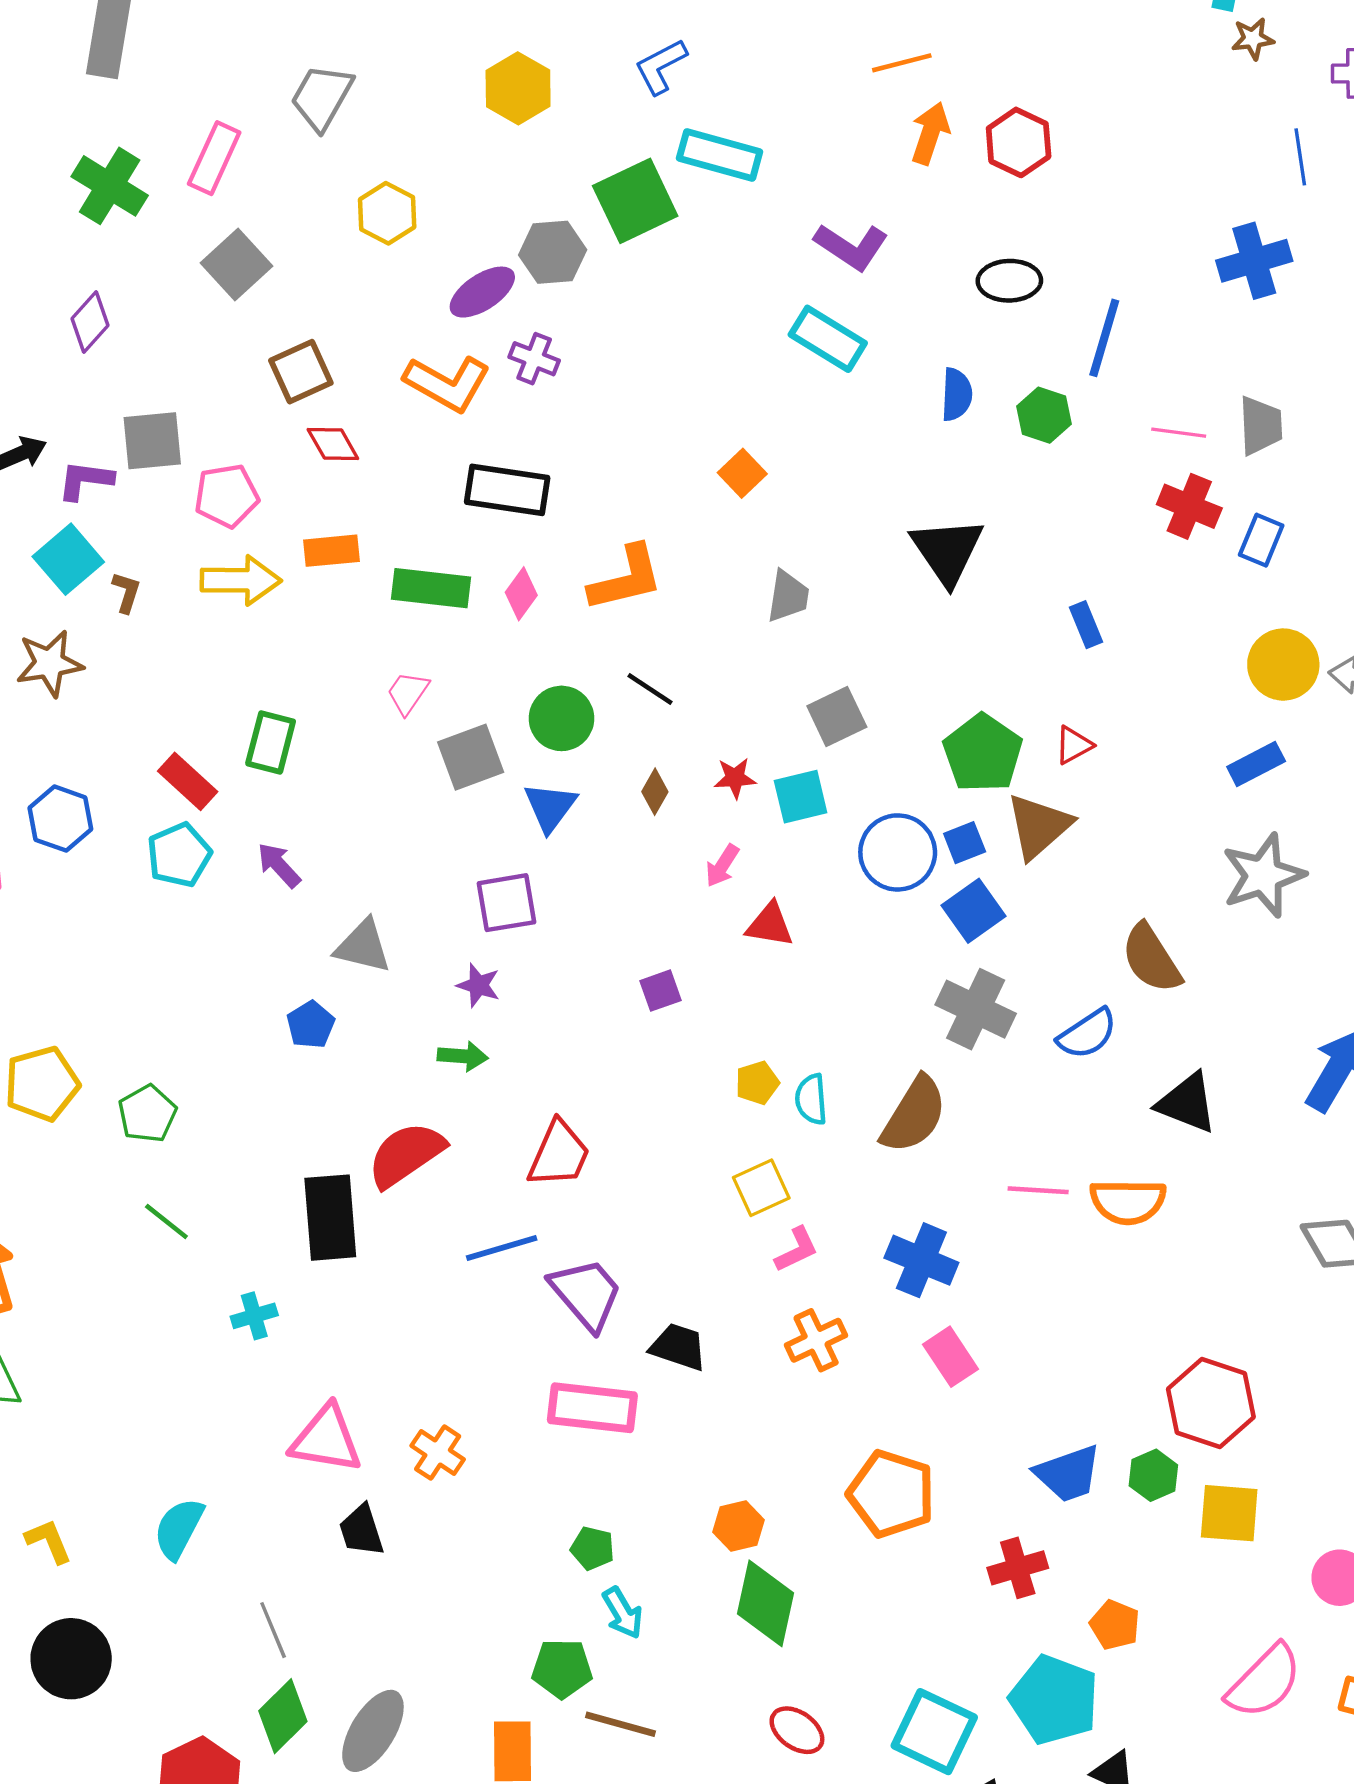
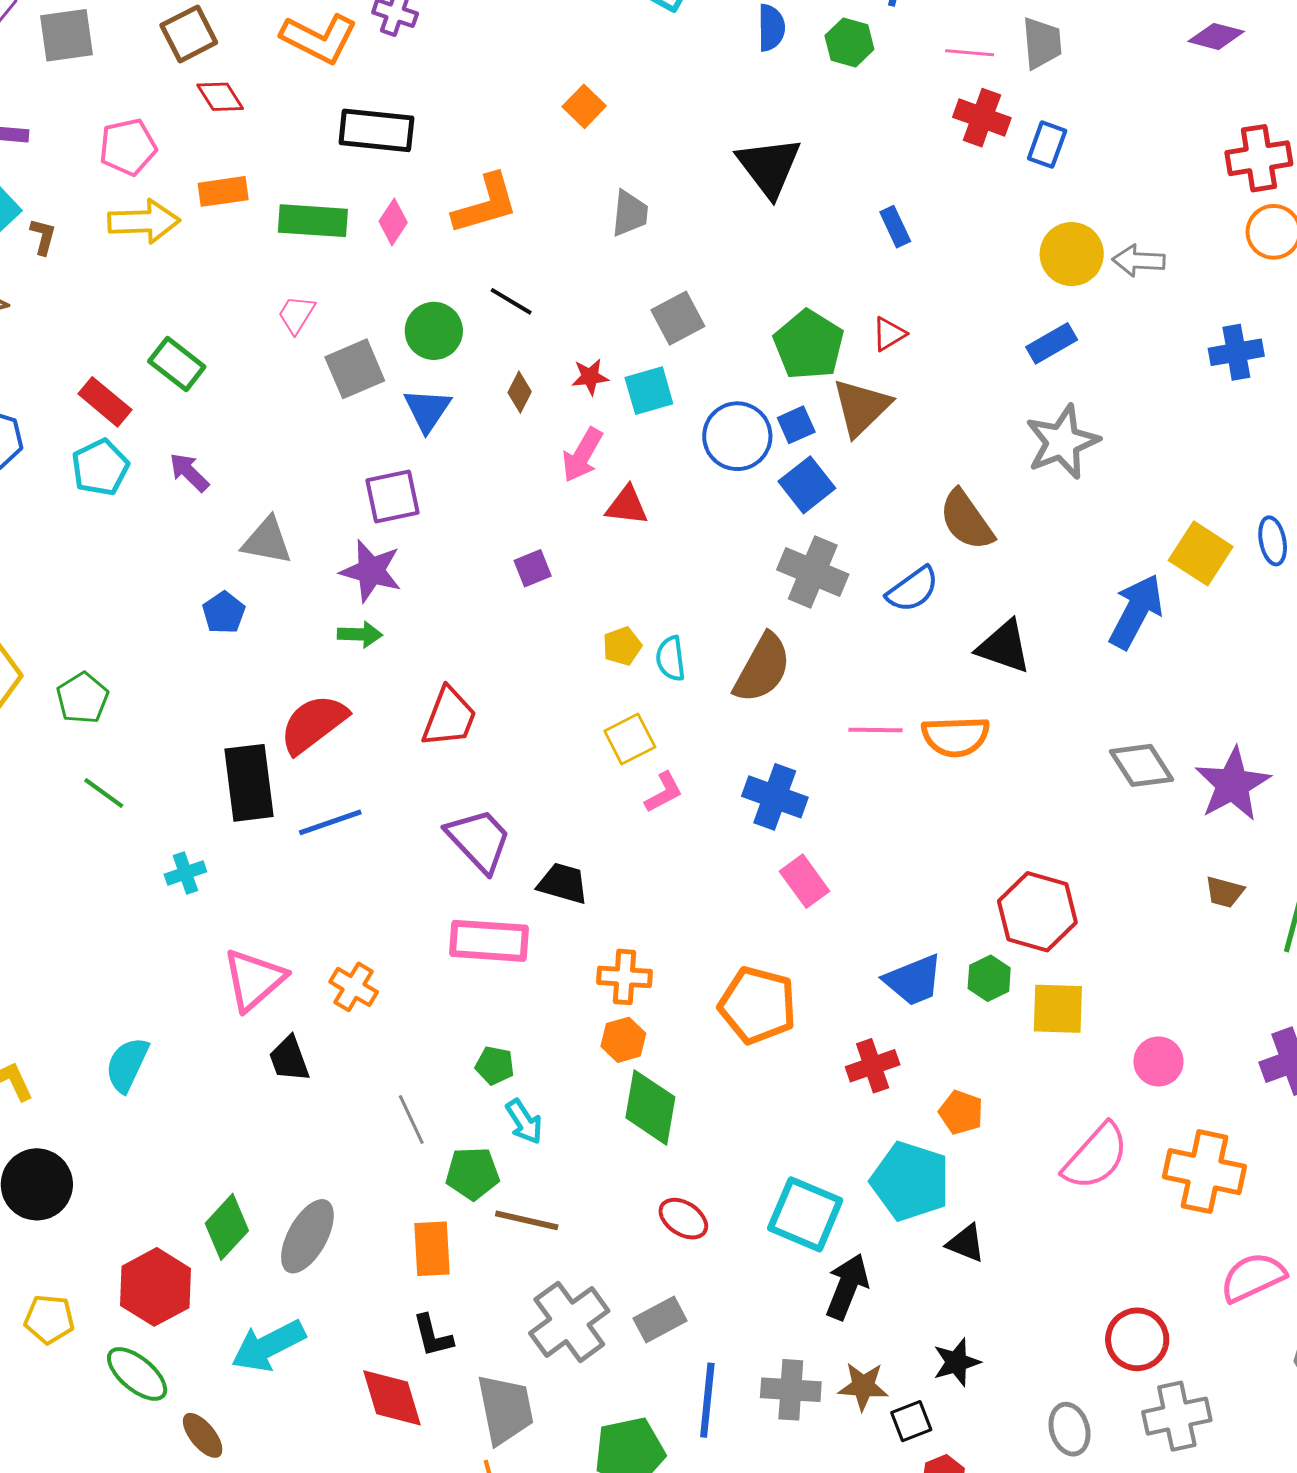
gray square: (152, 441) -> (66, 35), moved
green rectangle: (271, 742) -> (177, 364), turned -64
pink arrow: (722, 866) -> (582, 455), size x1.4
purple star: (479, 985) -> (371, 571), size x1.6
blue line: (502, 1248) -> (330, 822), moved
orange cross: (816, 1340) -> (624, 977), moved, turned 32
pink triangle: (326, 1439) -> (254, 979), turned -48
gray line: (273, 1630) -> (411, 1119), moved

